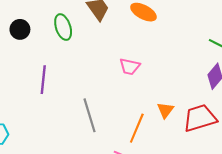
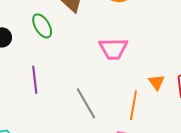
pink trapezoid: (130, 67) -> (113, 49), size x1.4

